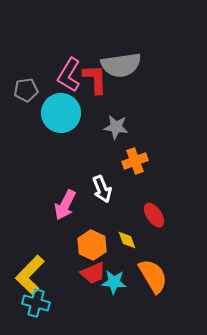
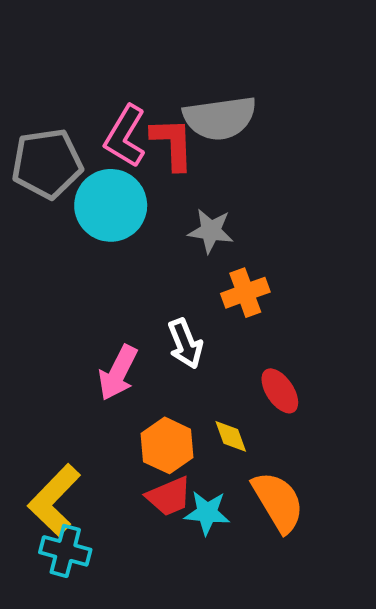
gray pentagon: (26, 90) -> (47, 164), size x1.6

